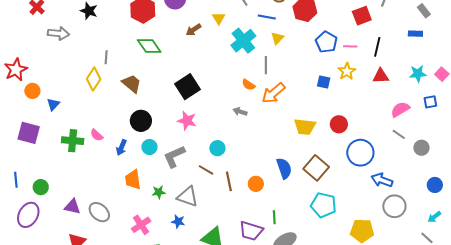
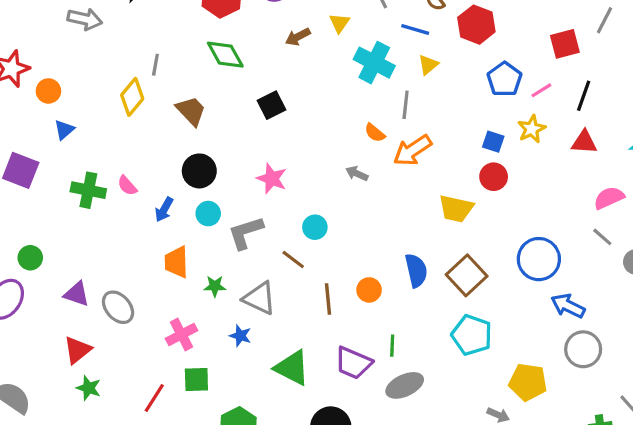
cyan cross: (243, 41) -> (374, 63), turned -30
pink line: (350, 46) -> (541, 90), turned -40
black square: (188, 87) -> (271, 105), moved, size x0.7
orange circle: (32, 91) -> (48, 91), moved
red circle: (339, 124) -> (494, 177), moved
brown line: (229, 181) -> (328, 299), moved

